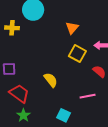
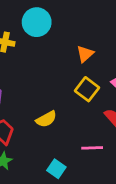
yellow semicircle: (51, 80) -> (46, 119), turned 91

